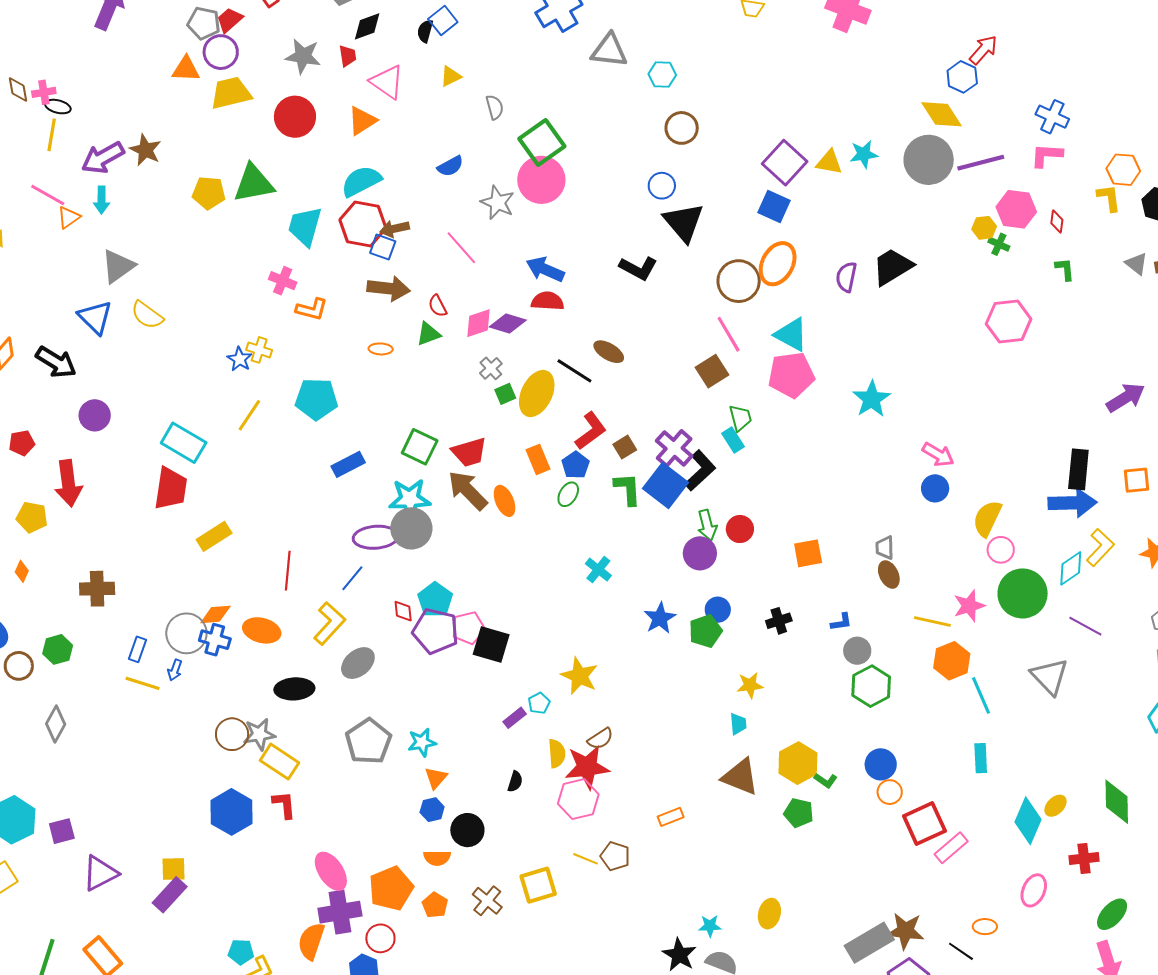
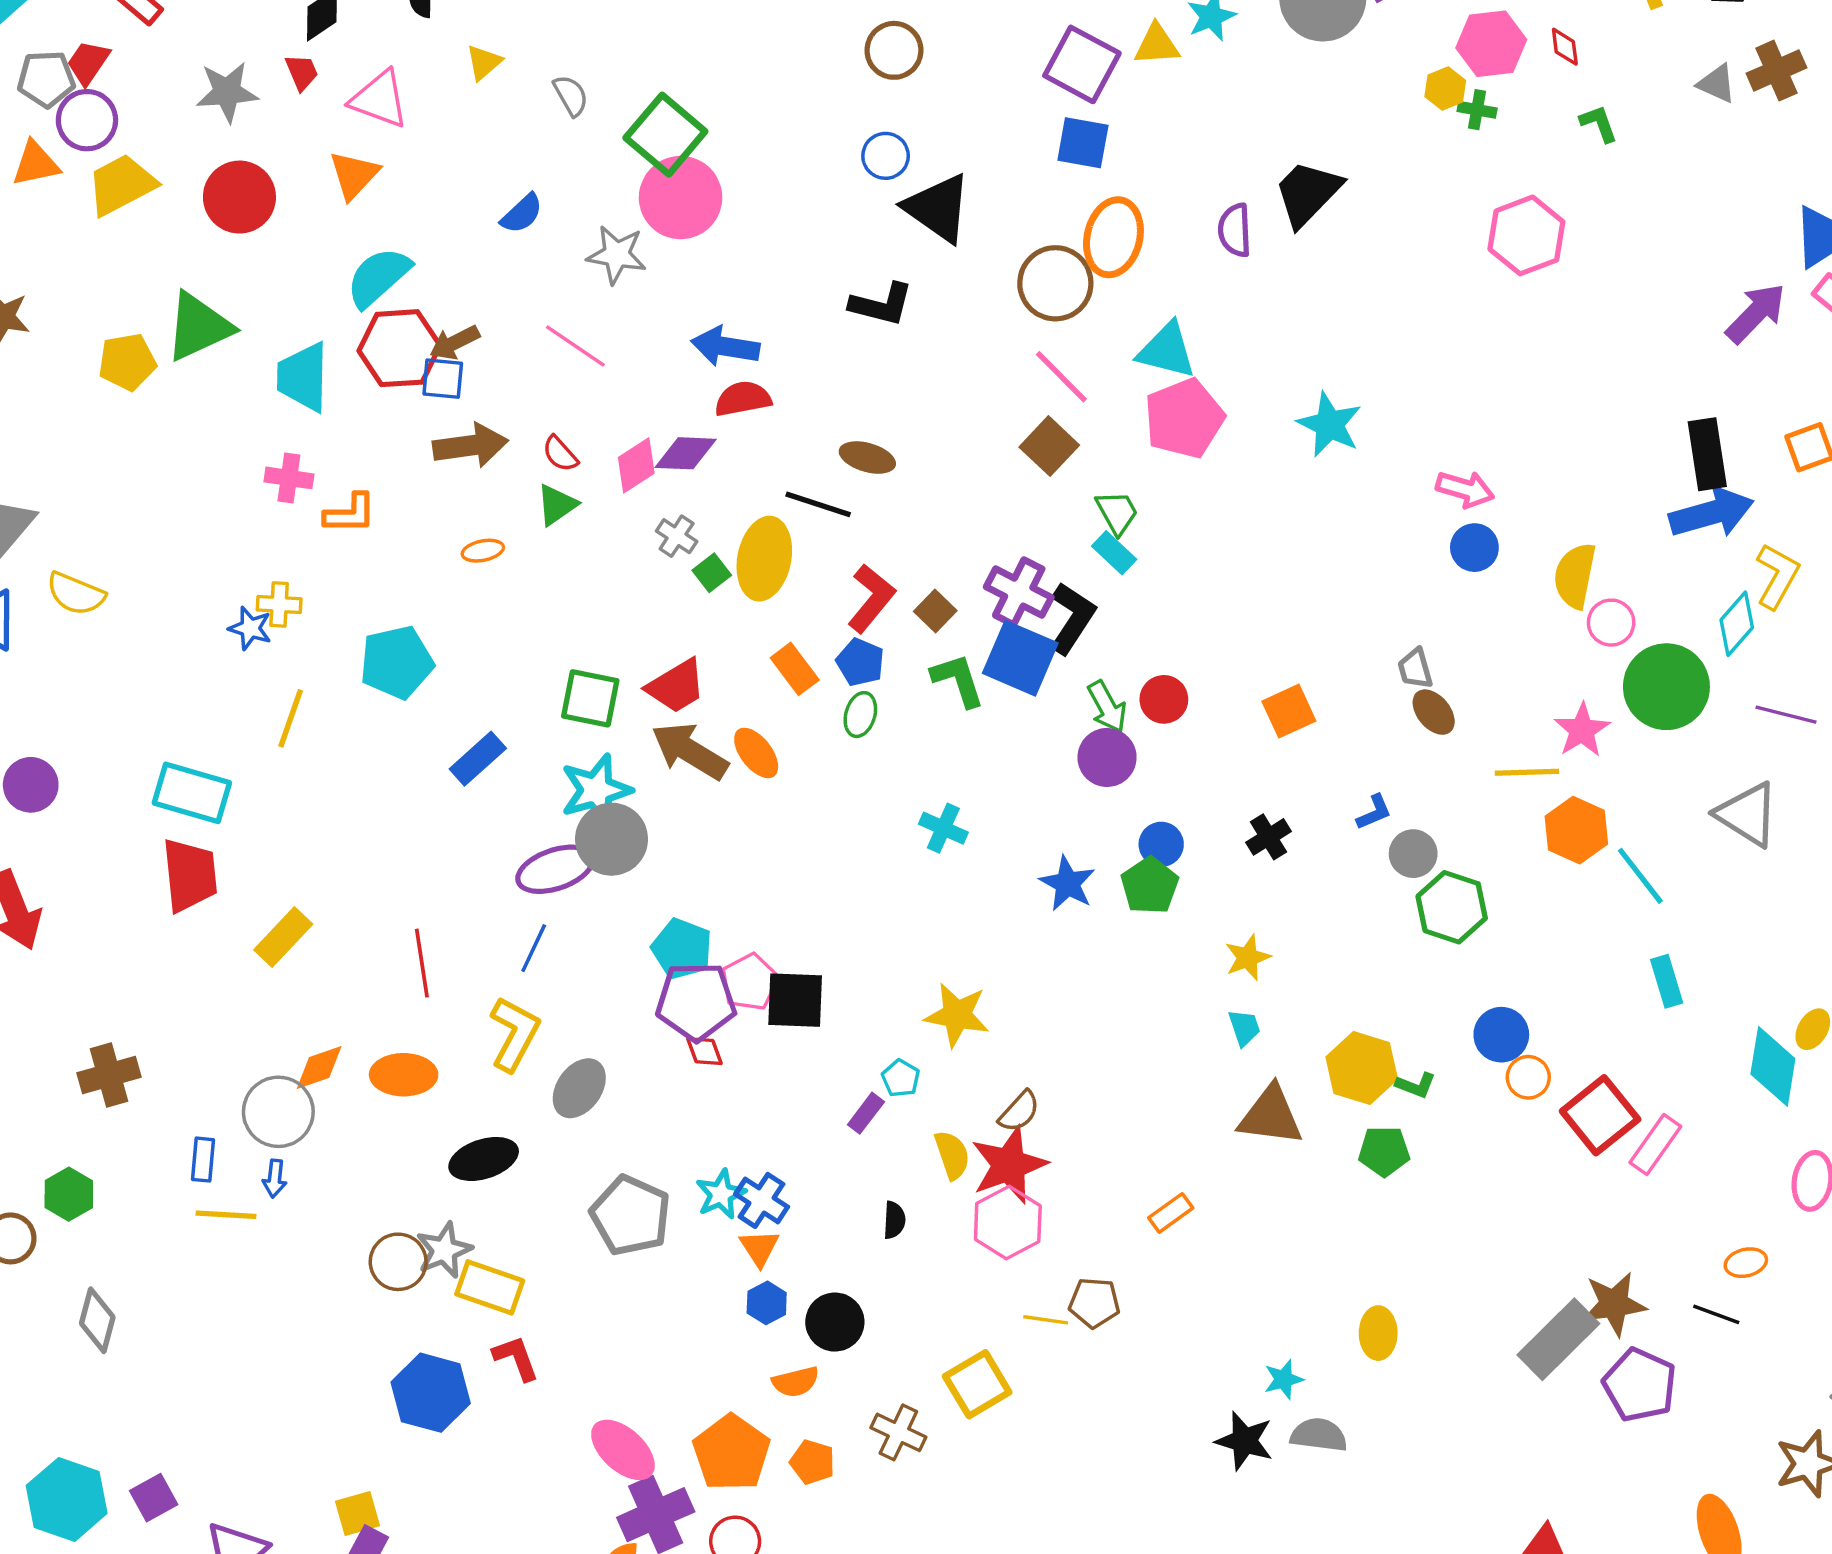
red diamond: (403, 611) -> (705, 1051), moved
blue cross: (215, 640) -> (762, 1200), moved, turned 32

